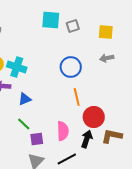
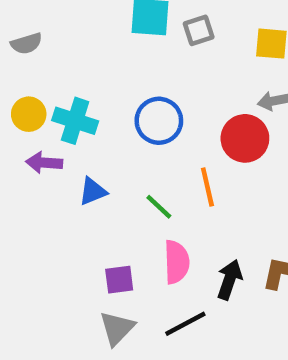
blue circle: (71, 67) -> (159, 121), moved
red circle: (94, 117) -> (245, 138), moved
green line: (24, 124) -> (159, 207), moved

